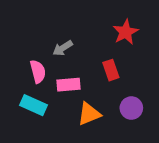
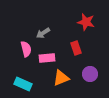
red star: (126, 32) -> (86, 22), turned -30
cyan rectangle: (33, 105) -> (23, 84), moved

